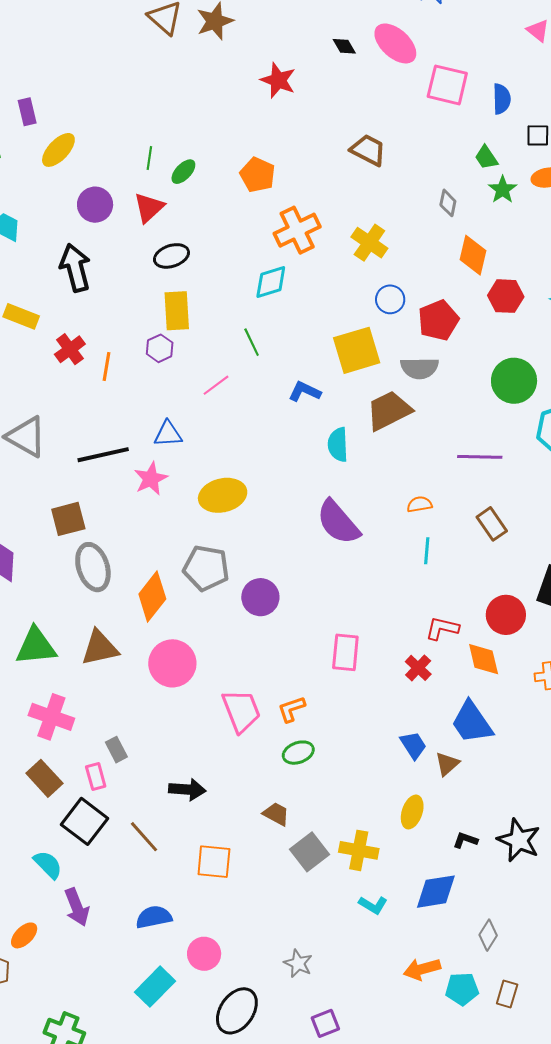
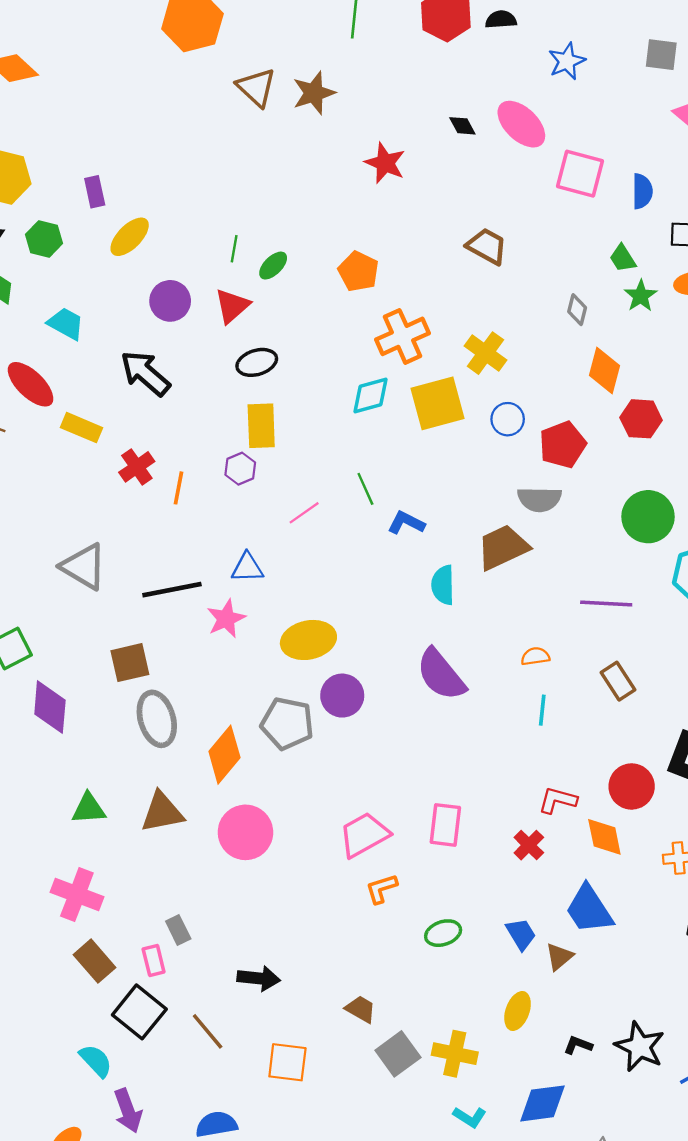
black arrow: (75, 268) -> (145, 373), turned -36
green line: (252, 342) -> (365, 489), moved
yellow square: (357, 350) -> (437, 403), moved
purple circle: (260, 597) -> (342, 696), moved
green triangle: (36, 646) -> (89, 809), size x0.7
pink trapezoid: (241, 711) -> (364, 835), moved, turned -99
pink cross: (51, 717) -> (77, 894), moved
green ellipse: (298, 753) -> (443, 933), moved

